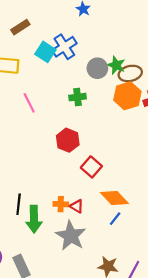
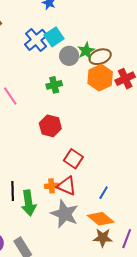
cyan square: (45, 52) -> (54, 37), moved, turned 30
green star: (116, 65) -> (86, 51), turned 30
red square: (91, 167) -> (73, 159), moved
orange diamond: (114, 198) -> (101, 219), moved
red triangle: (77, 206) -> (67, 186), size x1.5

